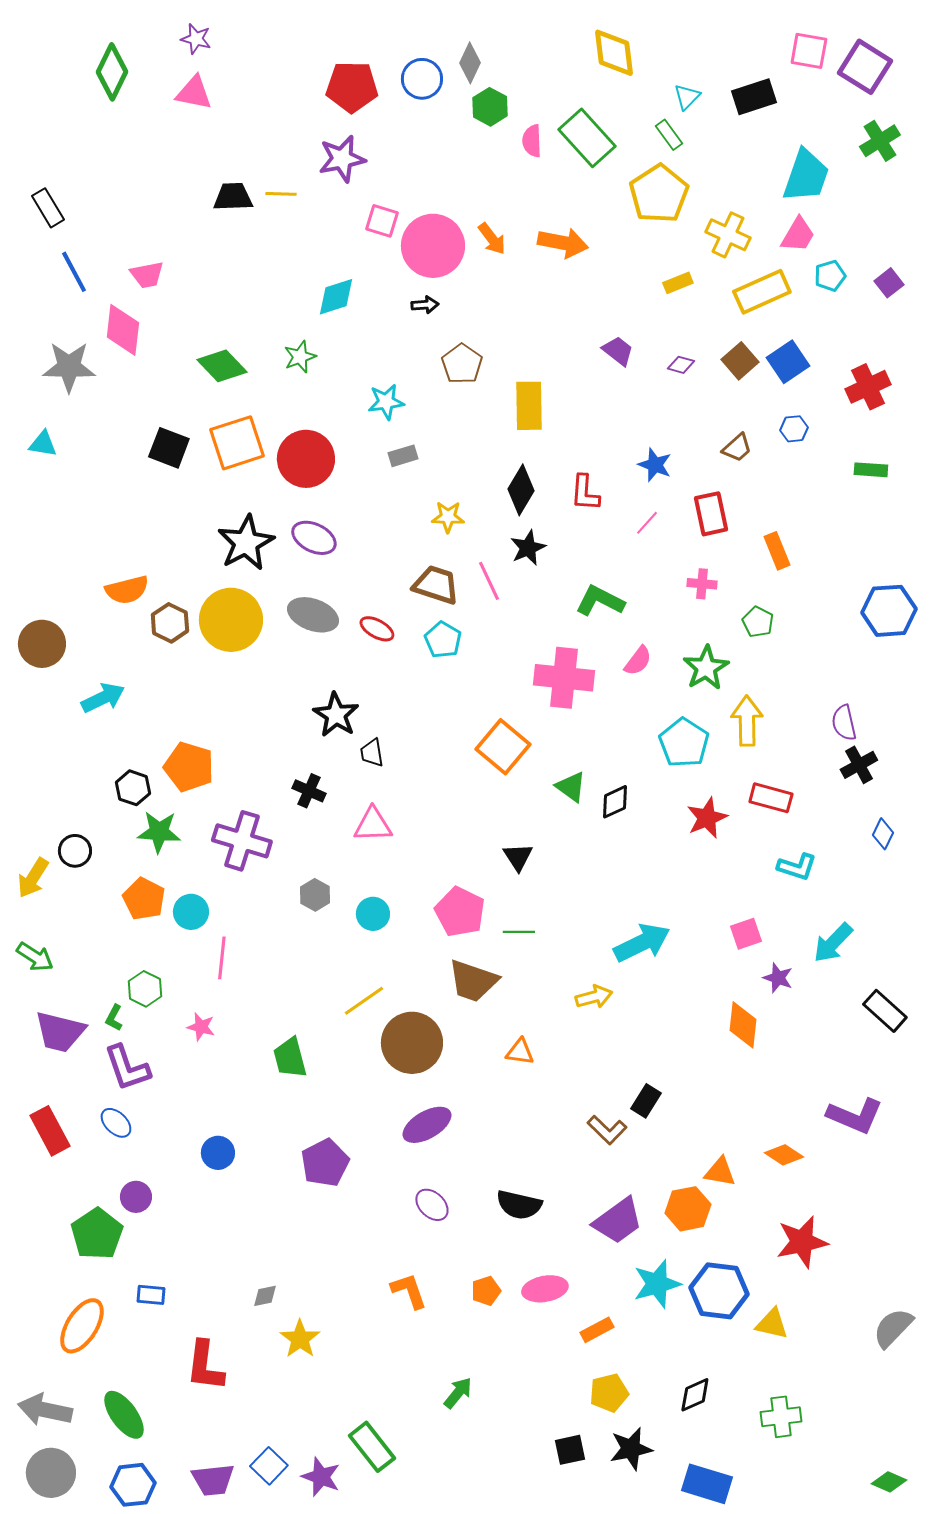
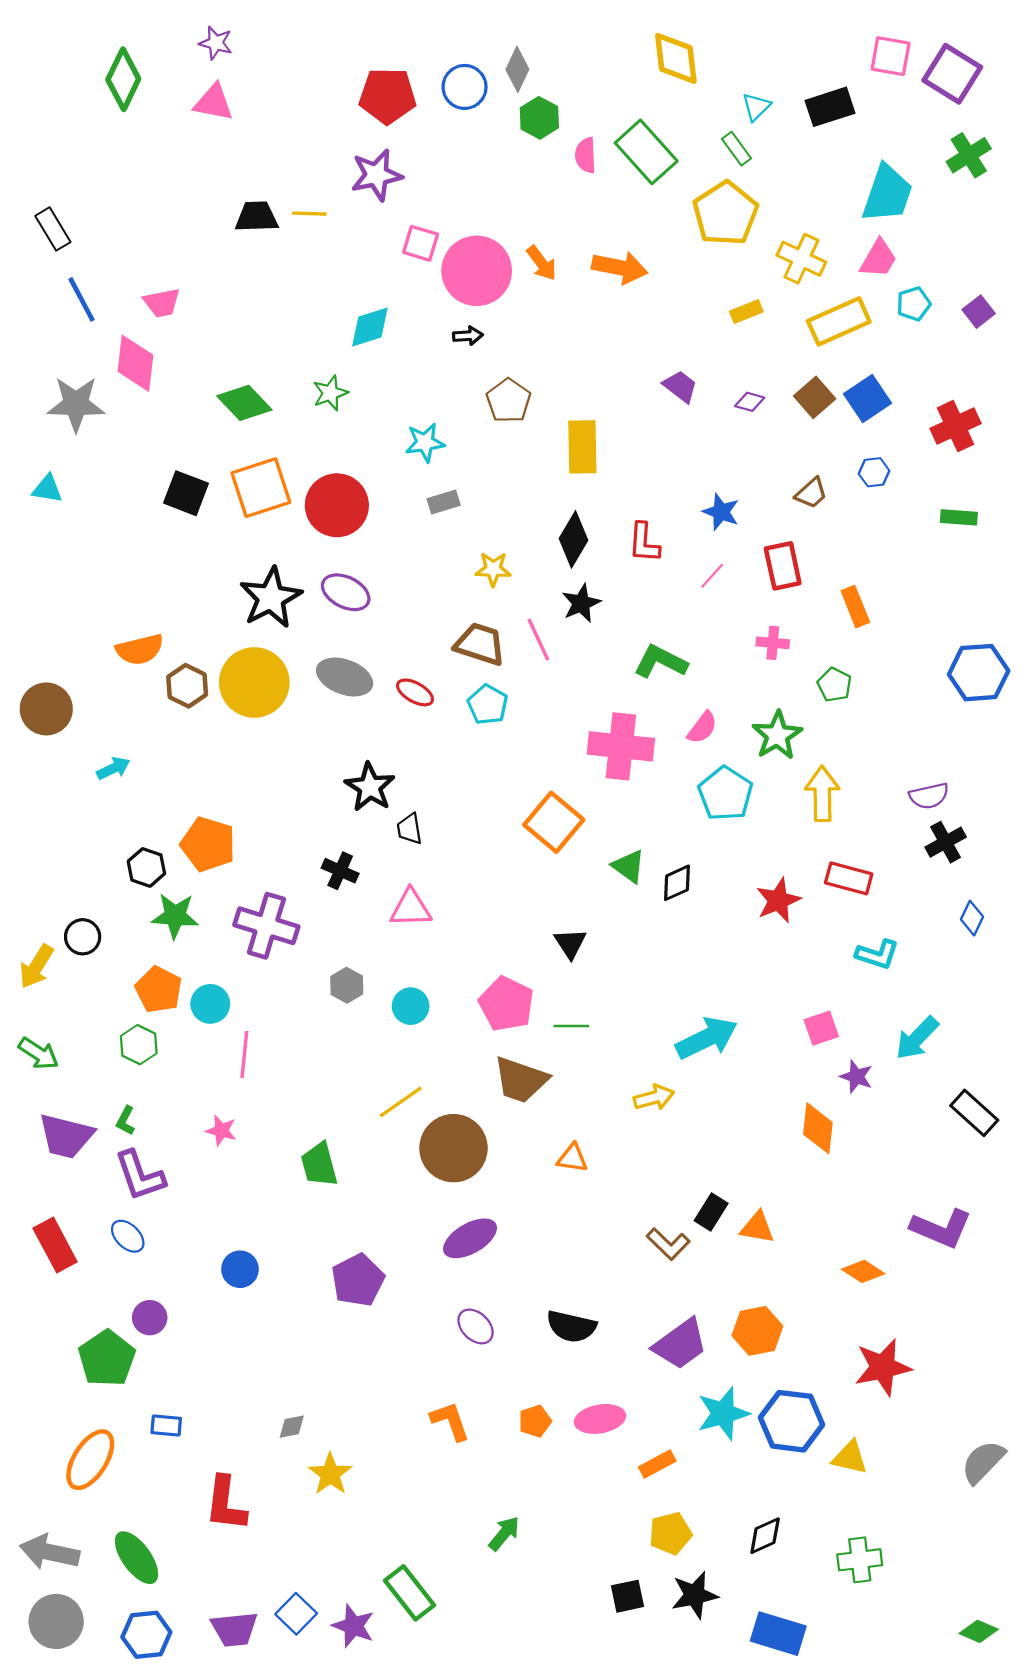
cyan arrow: (103, 698) -> (113, 768), size x0.7
purple semicircle: (844, 723) -> (929, 796), turned -90
cyan pentagon: (684, 743) -> (725, 794), moved
green hexagon: (145, 989) -> (139, 1045), moved
orange triangle: (720, 1172) -> (757, 1227), moved

